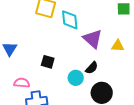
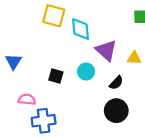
black semicircle: (92, 68) -> (116, 83), moved
cyan circle: (76, 78) -> (86, 72), moved

